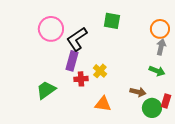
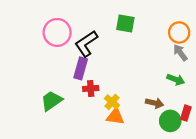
gray arrow: (161, 47) -> (180, 53), turned -49
yellow cross: (100, 71) -> (112, 102), moved

